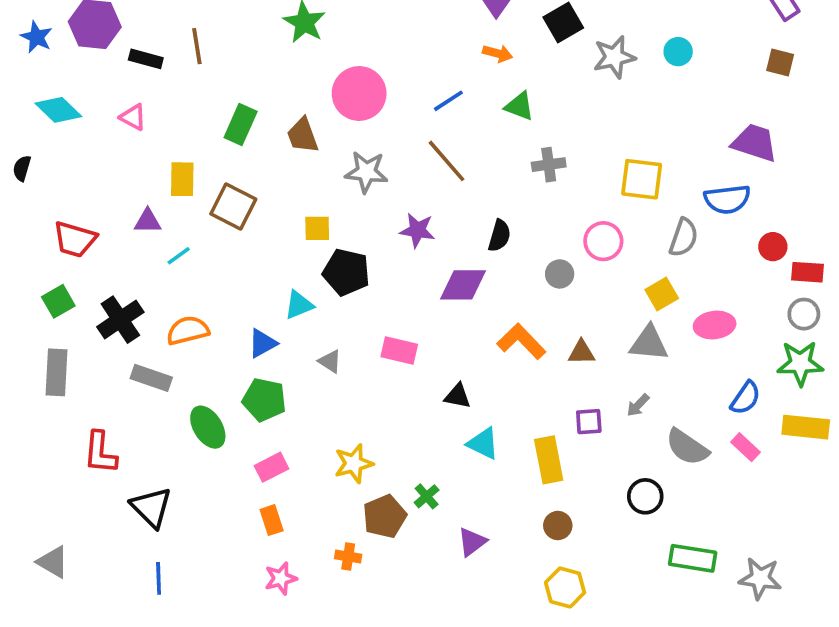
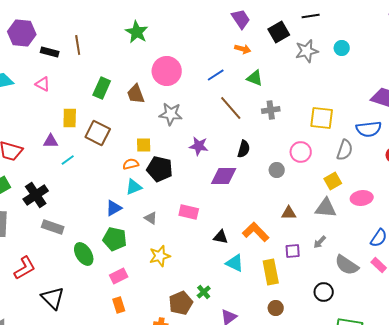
brown line: (447, 161) -> (231, 108), moved
orange semicircle: (188, 330) -> (131, 164), moved, size x0.7
orange L-shape: (521, 341) -> (256, 232), moved
red L-shape: (100, 453) -> (25, 268), turned -125
yellow star: (354, 464) -> (160, 256), moved

